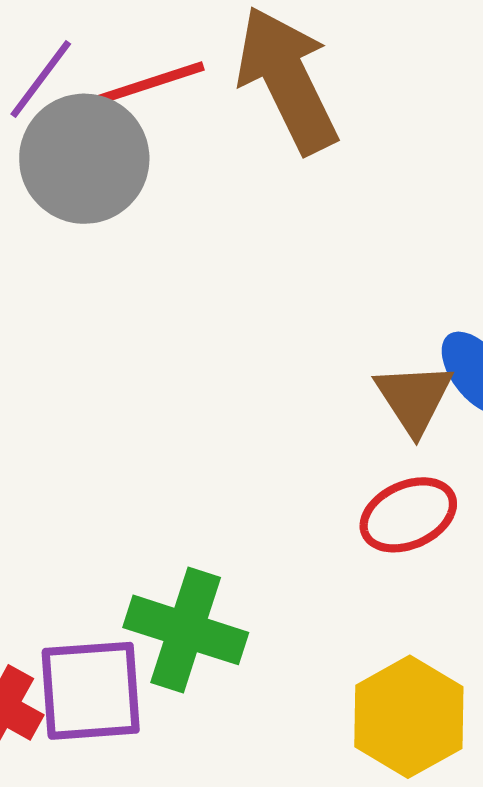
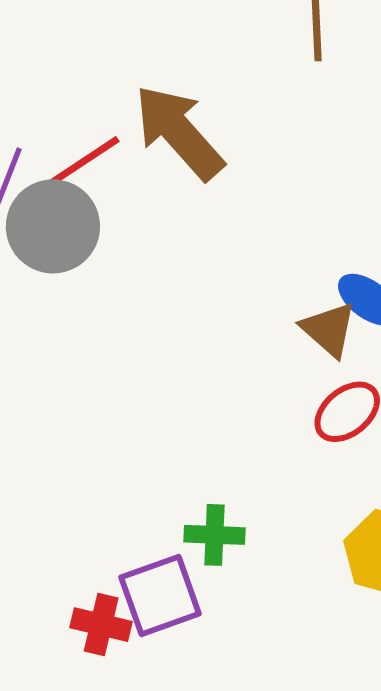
green cross: (186, 630) -> (214, 535), size x0.7

